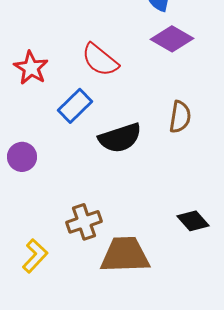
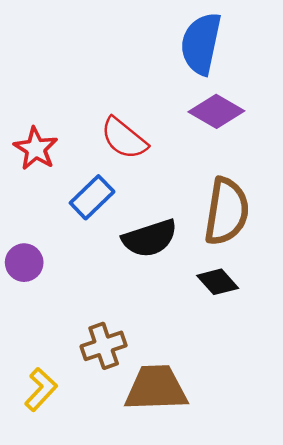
brown semicircle: (180, 117) -> (227, 211), size x1.6
black diamond: (193, 221) -> (218, 282), moved

